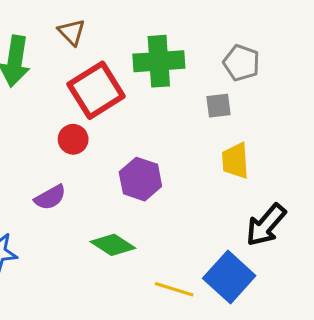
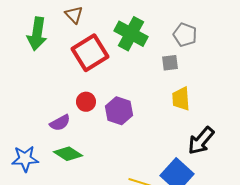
green cross: (159, 61) -> (131, 34), turned 32
red circle: (73, 139) -> (86, 102), moved
green diamond: (113, 245) -> (68, 154), moved

